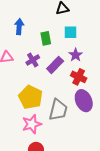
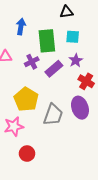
green rectangle: (46, 38) -> (47, 41), size x1.6
red cross: (79, 77) -> (86, 81), moved
pink star: (32, 124) -> (14, 126), moved

